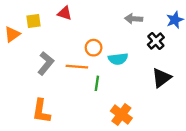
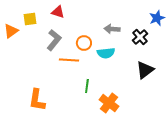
gray arrow: (134, 19) -> (112, 29), moved
gray L-shape: (46, 63) -> (54, 40), moved
green line: (97, 83) -> (87, 86), moved

